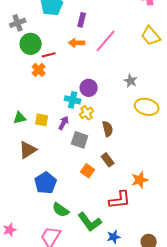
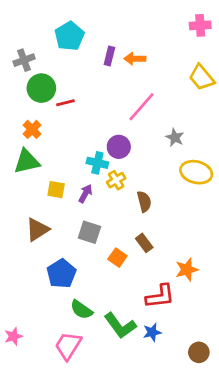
pink line: (106, 41) -> (141, 107), moved
orange arrow: (77, 43) -> (135, 59), moved
orange cross: (39, 70) -> (32, 129), moved
green triangle: (20, 118) -> (27, 161), moved, size x1.5
gray square: (80, 140) -> (89, 232), moved
blue star: (114, 237) -> (152, 332), moved

